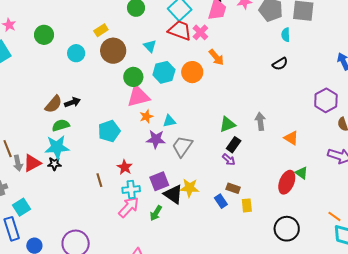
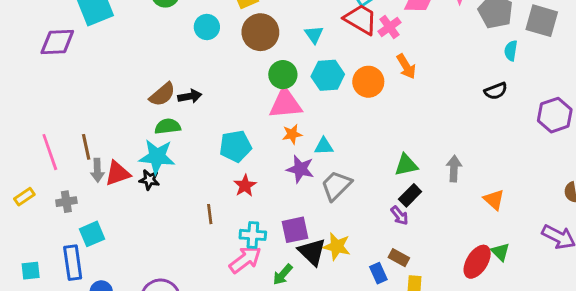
purple hexagon: (326, 100) -> (555, 115), moved
red star: (125, 167) -> (245, 186), moved

